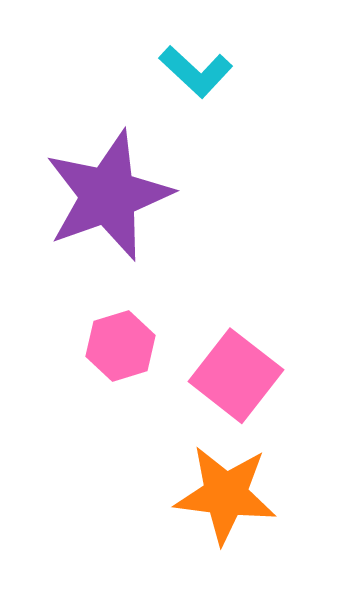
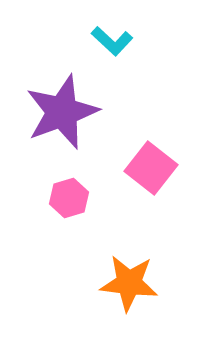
pink square: (236, 376) -> (151, 168), moved

